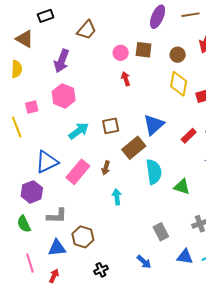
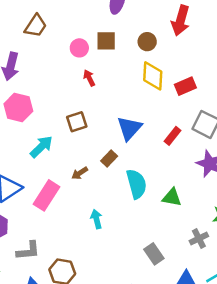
brown square: (111, 126) -> (77, 122), moved
brown rectangle: (134, 148) -> (109, 158), size x0.6
brown arrow: (106, 168) -> (80, 173), moved, turned 48

